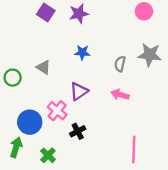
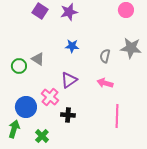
green circle: (13, 78) -> (19, 66), moved
black cross: (78, 131) -> (68, 115), turned 32
pink line: (134, 150) -> (117, 116), moved

